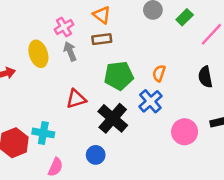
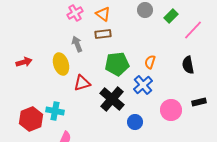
pink cross: (64, 27) -> (75, 13), moved
yellow ellipse: (38, 54) -> (61, 64), moved
blue circle: (96, 155) -> (135, 122), moved

